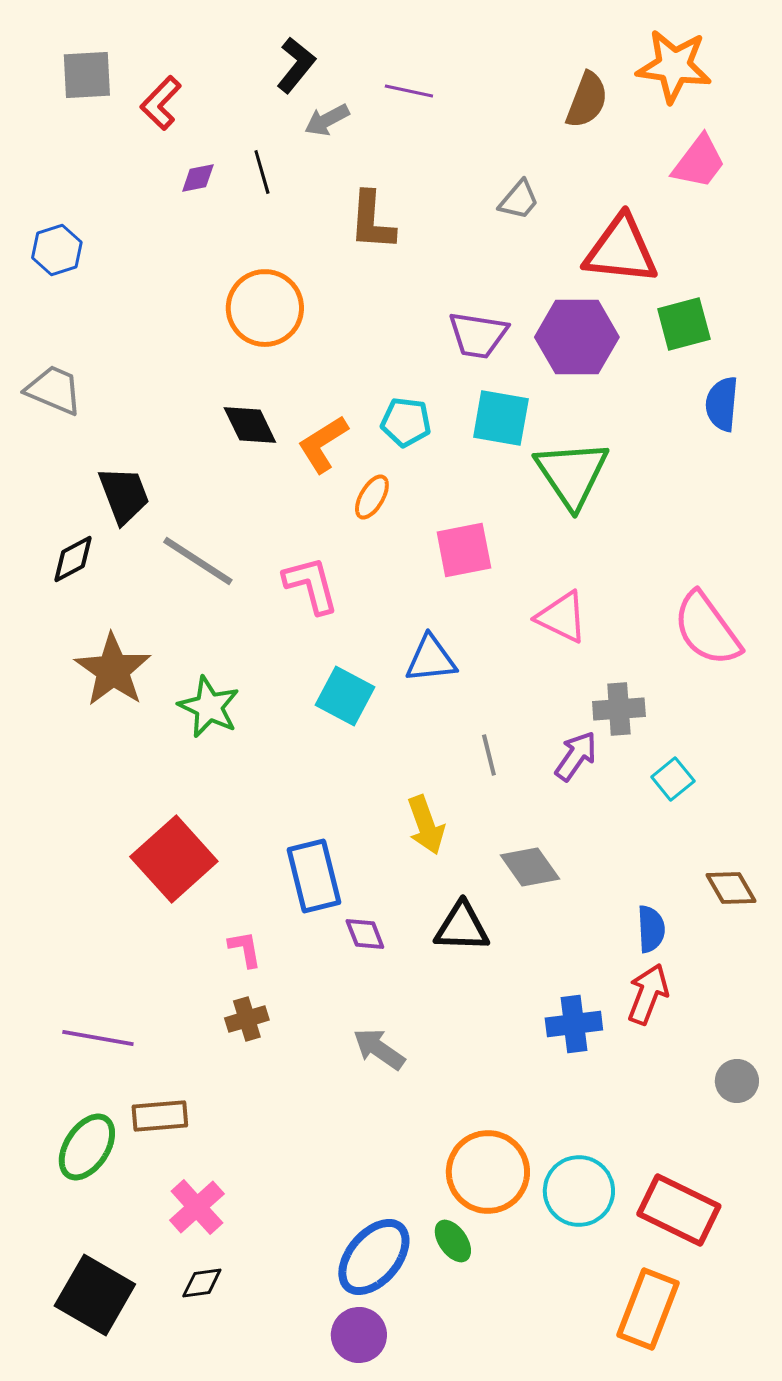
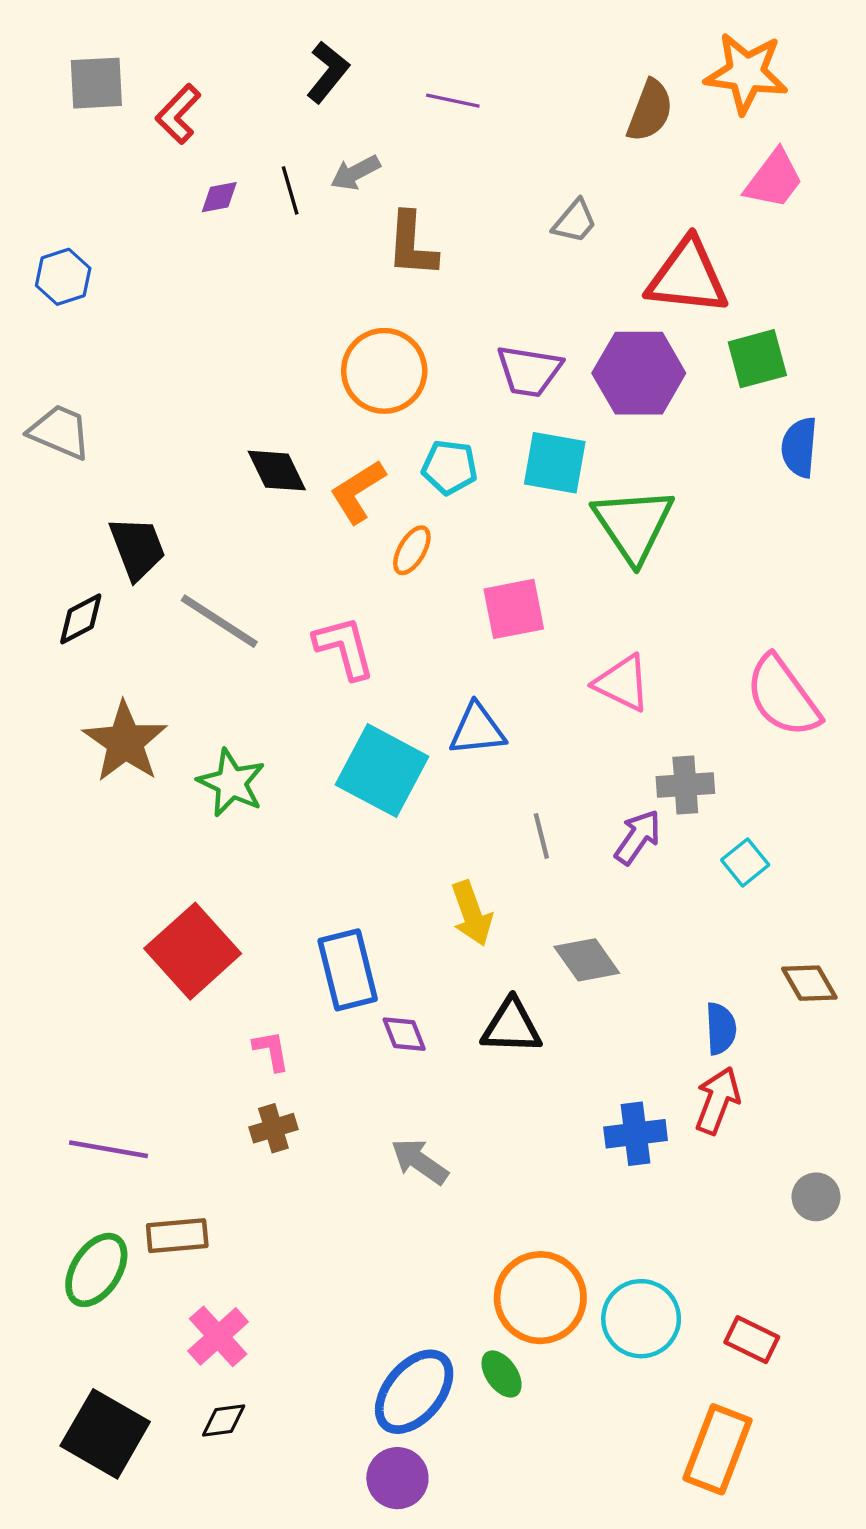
gray arrow: (327, 120) -> (355, 173), moved
orange circle: (265, 308) -> (384, 371), moved
cyan square: (345, 696) -> (382, 771), size x1.4
red rectangle: (679, 1210) -> (752, 1340), size x0.6

